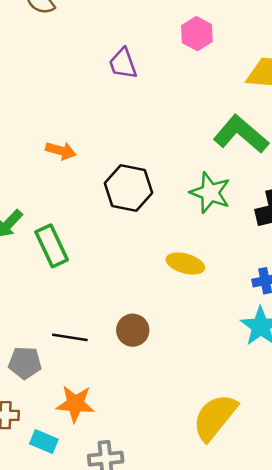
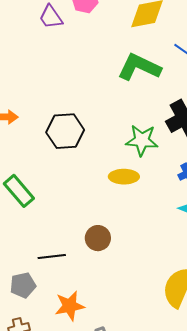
purple trapezoid: (123, 64) -> (51, 17), moved
green star: (210, 193) -> (142, 140), moved

